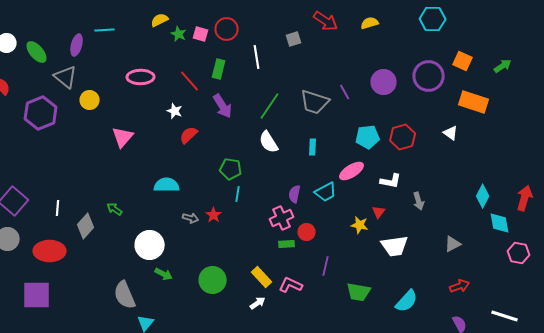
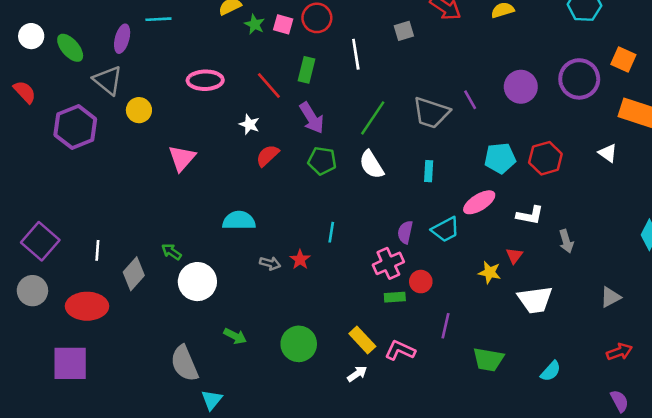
green pentagon: (231, 169) -> (322, 161), moved
white circle: (150, 245) -> (197, 282), moved
cyan semicircle: (407, 301) -> (551, 371), size x0.7

